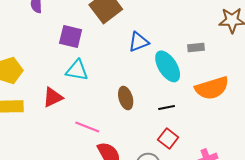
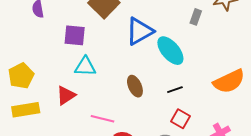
blue triangle: (139, 42) -> (140, 31), size x1.4
gray rectangle: (196, 47) -> (196, 17), moved, turned -56
orange semicircle: (212, 88) -> (229, 81), moved

